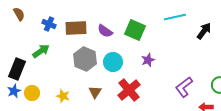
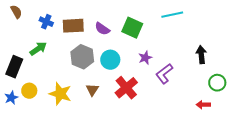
black arrow: (204, 31) -> (201, 55), moved, turned -42
purple L-shape: (184, 87) -> (164, 74), moved
blue star: (14, 91) -> (11, 98), moved
yellow star: (63, 96) -> (60, 94), size x1.6

